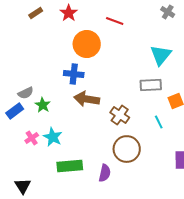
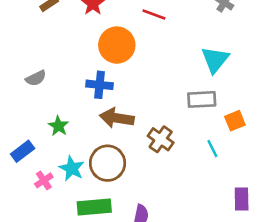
gray semicircle: (26, 93) -> (36, 78), moved
blue rectangle: (15, 111) -> (23, 151), moved
pink cross: (32, 138) -> (44, 180), moved
brown circle: (127, 149) -> (108, 163), moved

